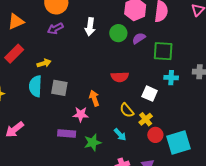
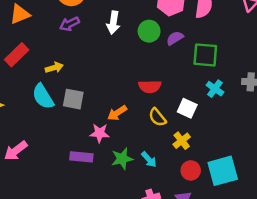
cyan cross: (171, 78) -> (215, 89), turned 32
cyan semicircle: (35, 86) -> (43, 96), turned -35
orange arrow: (94, 98) -> (117, 113), turned -105
yellow semicircle: (127, 110) -> (157, 117), moved
red circle: (155, 135) -> (191, 170), moved
green star: (93, 142) -> (122, 159), moved

